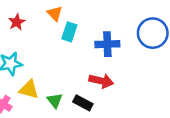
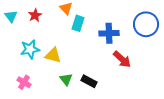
red arrow: (101, 81) -> (122, 59), moved, turned 30
yellow triangle: (29, 89) -> (53, 55), moved

